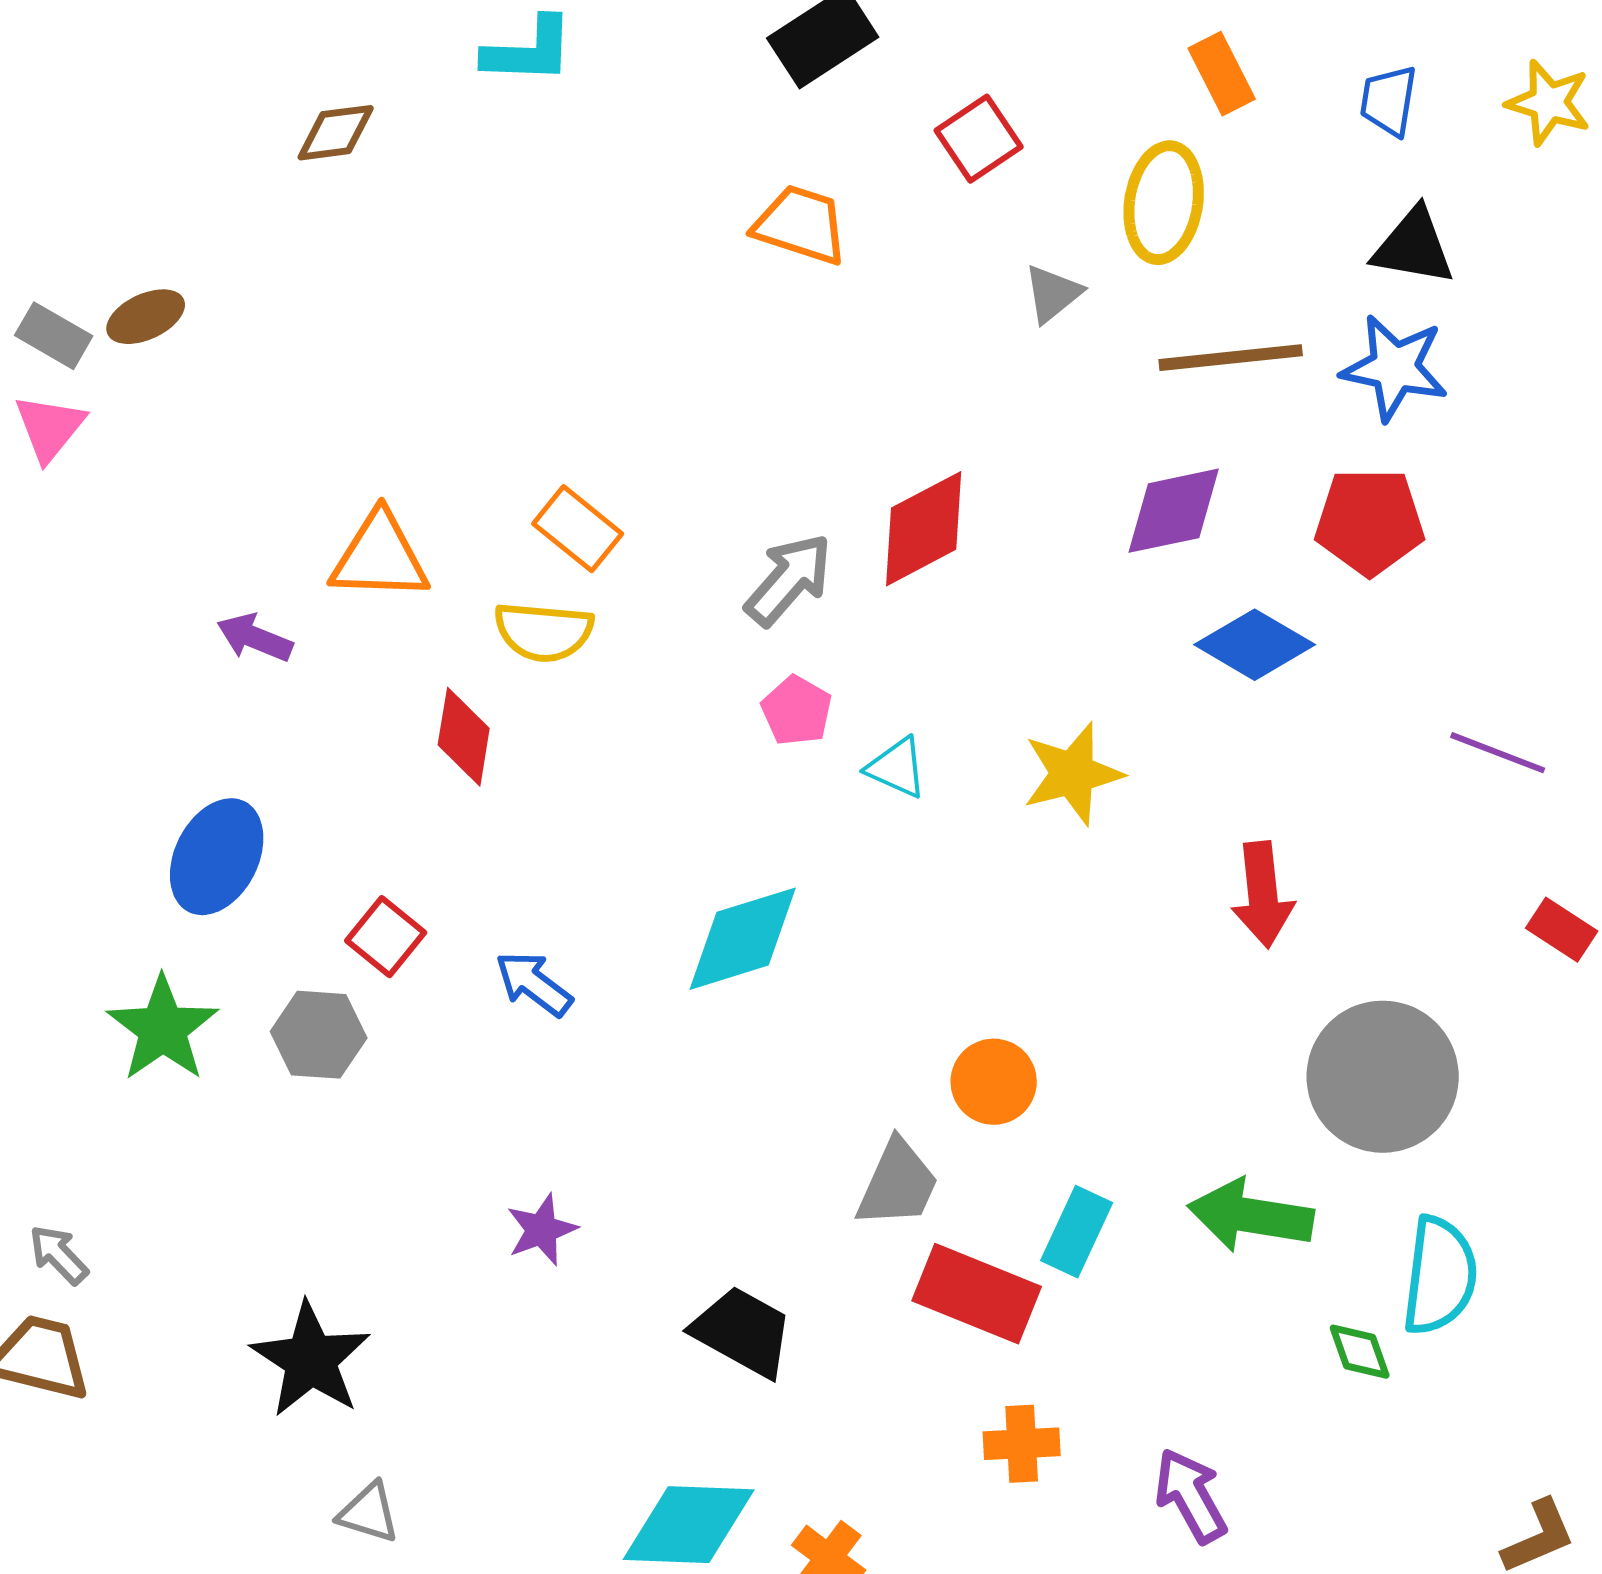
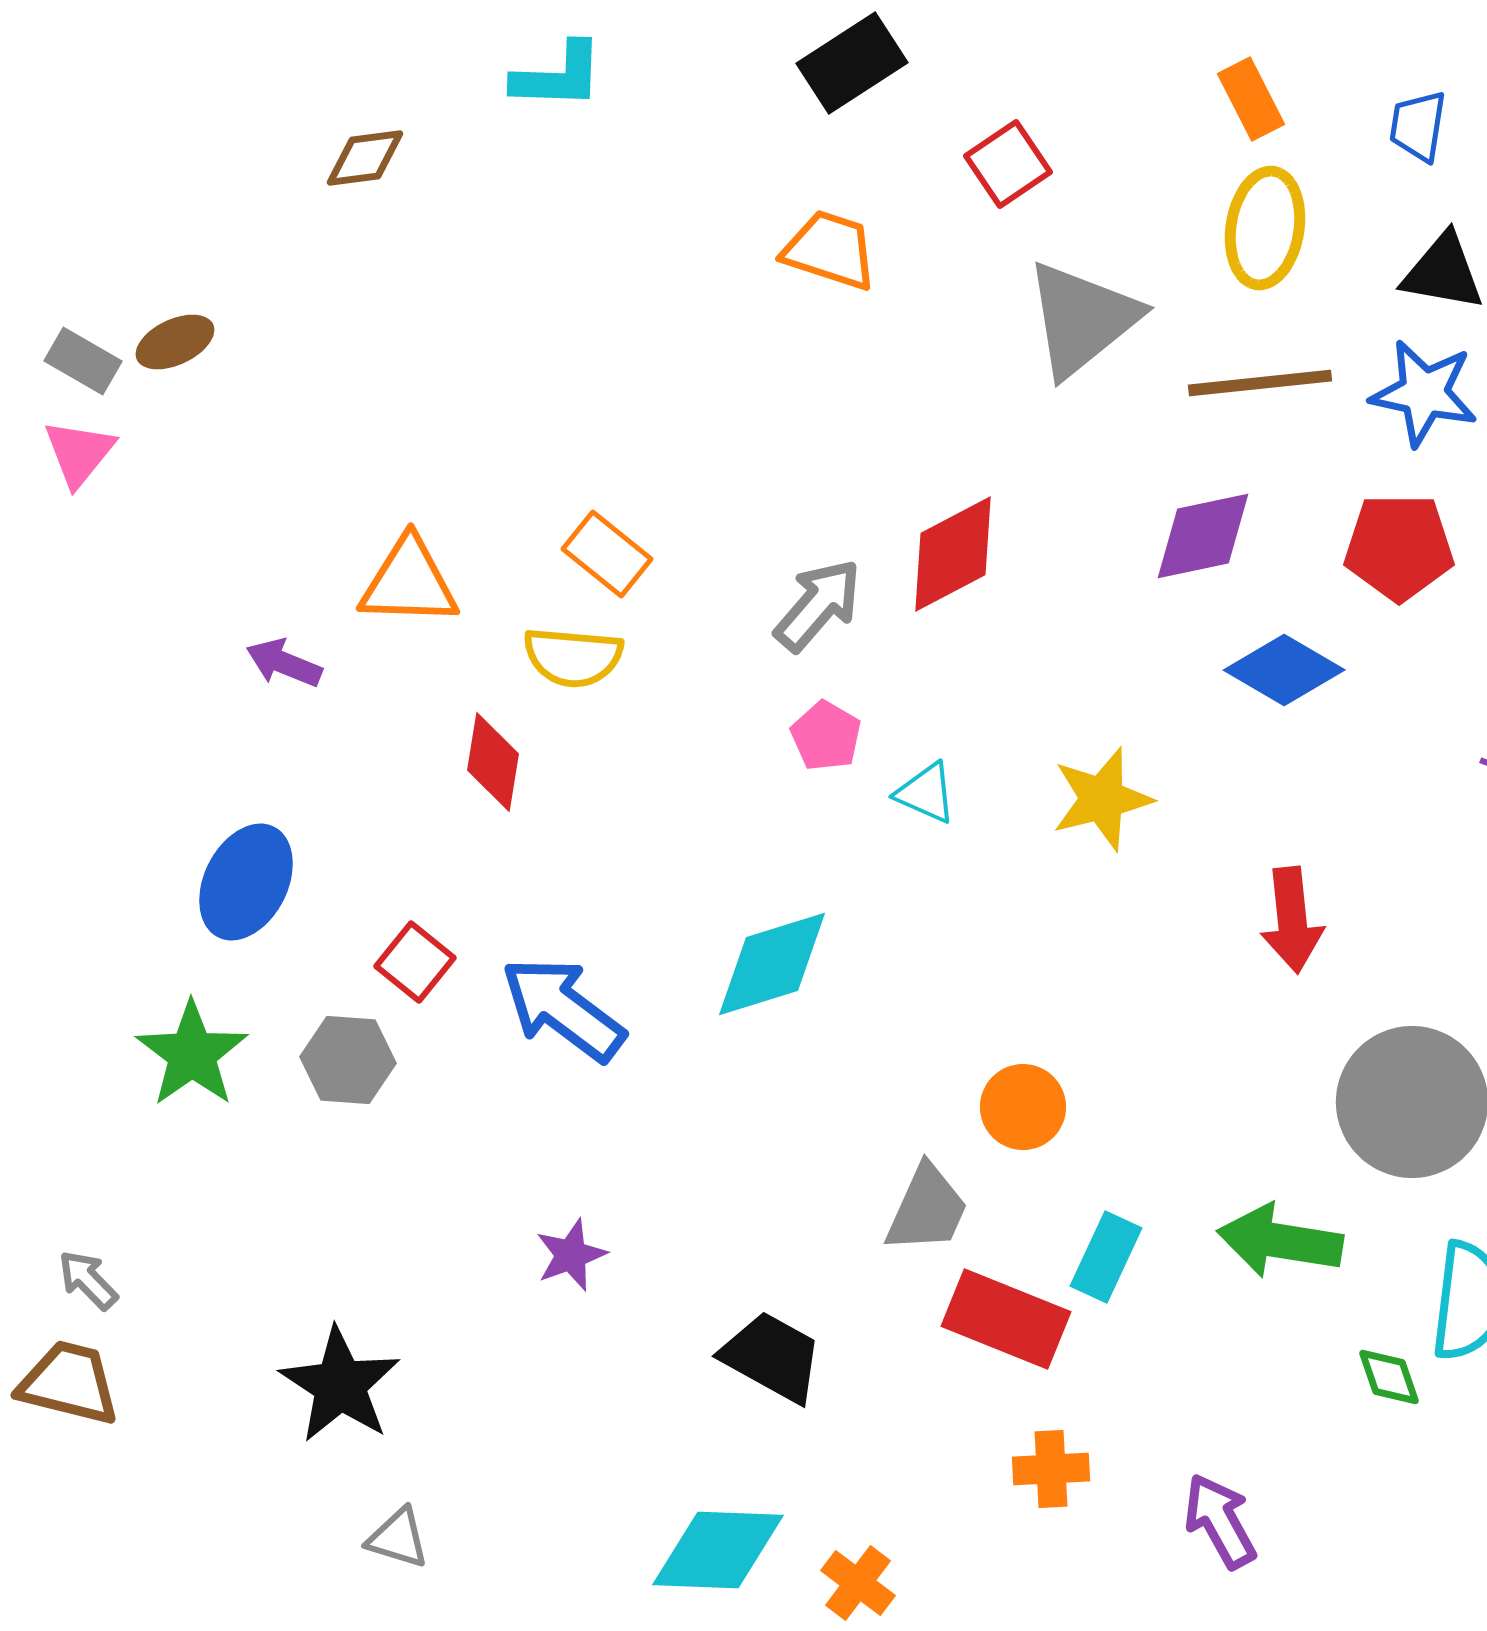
yellow ellipse: (1164, 203) -> (1265, 228), moved
gray triangle: (1053, 294) -> (1082, 319), size x2.0
blue arrow: (534, 984) -> (563, 1009), size x1.6

